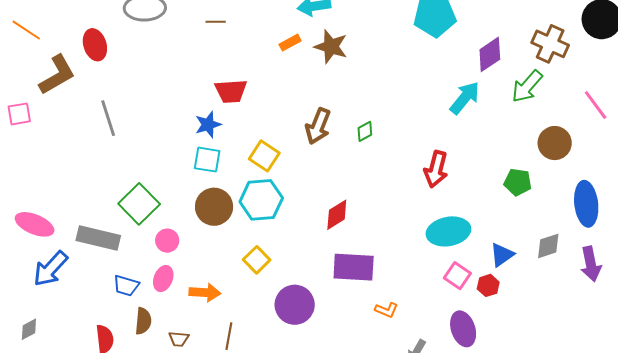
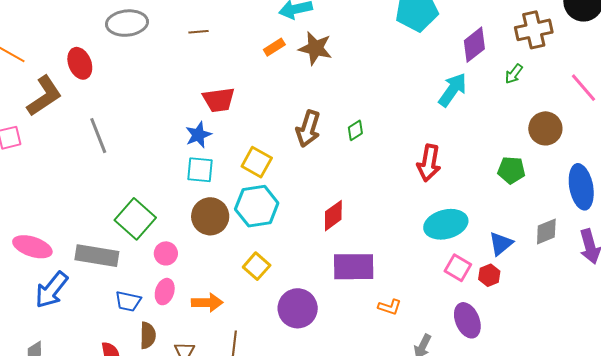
brown cross: (550, 44) -> (534, 30), turned -33
green arrow: (527, 86) -> (514, 74), size x0.6

